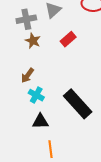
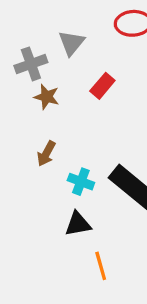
cyan cross: (36, 95) -> (81, 182), moved

